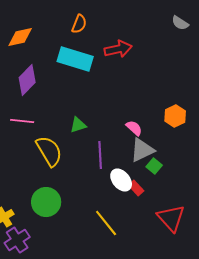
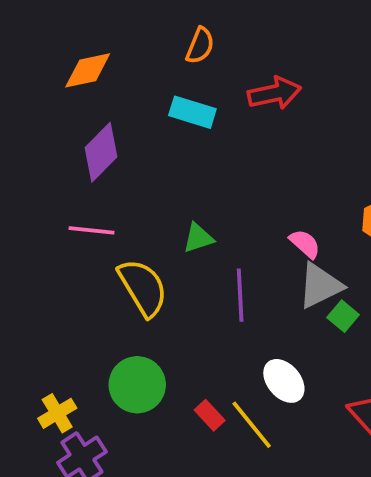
cyan rectangle: (75, 59) -> (192, 112), size x0.7
white ellipse: (121, 180) -> (284, 381), moved
red rectangle: (136, 188) -> (210, 415), moved

